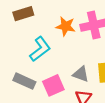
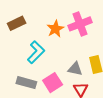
orange star: (66, 26) -> (55, 29), turned -30

